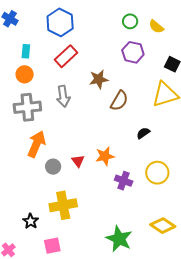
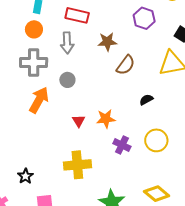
red rectangle: (66, 56) -> (77, 15), turned 50
gray arrow: (63, 96) -> (67, 43), moved
gray circle: (53, 167) -> (67, 80), moved
yellow cross: (63, 205) -> (77, 165), moved

